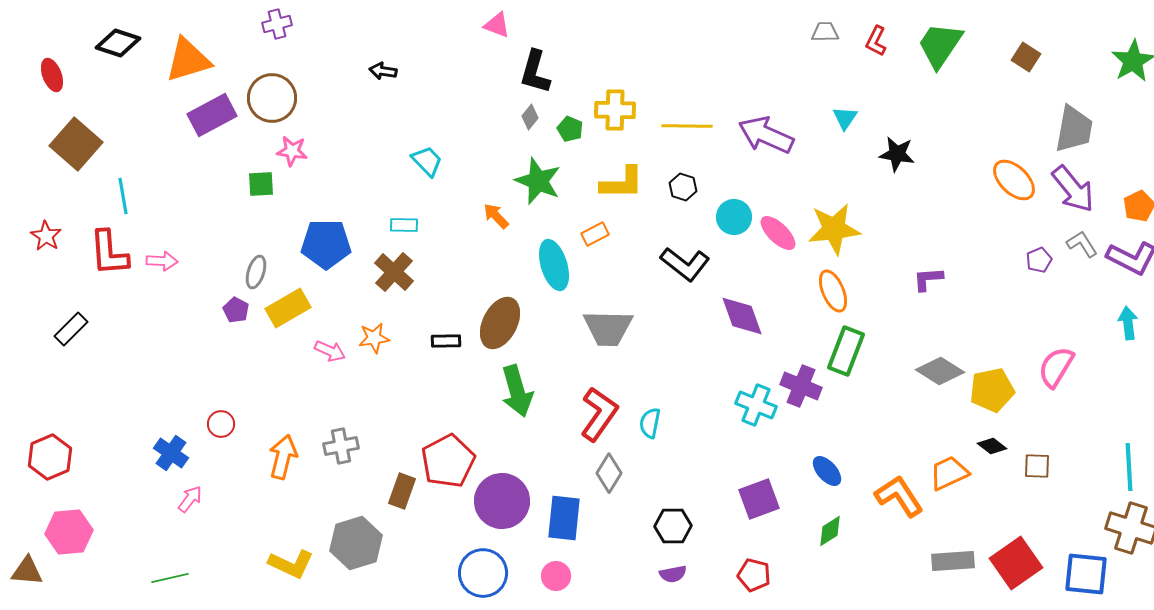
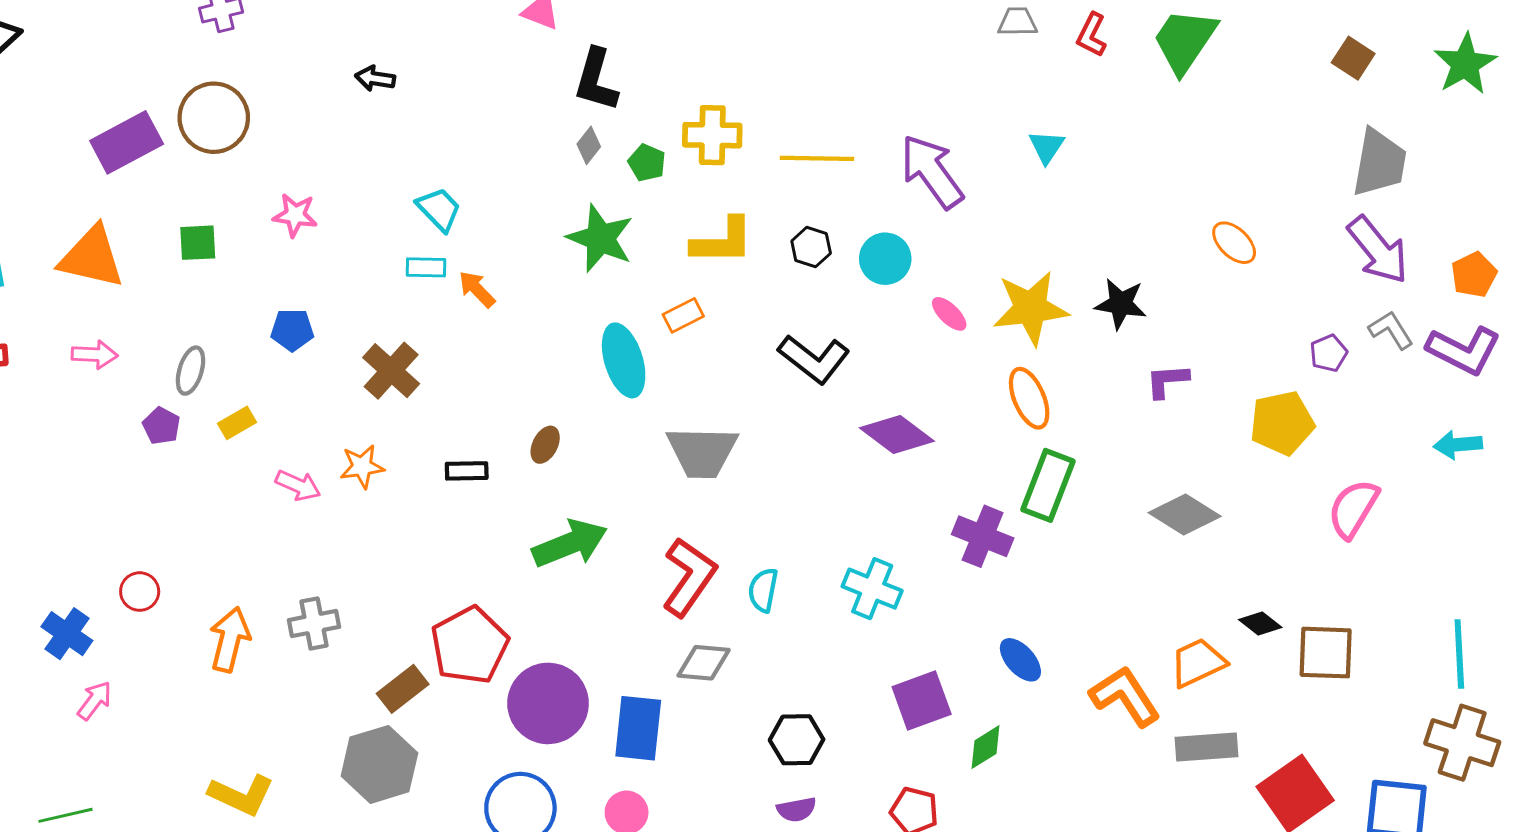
brown square: (1026, 57) -> (1353, 58), moved
orange triangle: (188, 60) -> (92, 257), moved, turned 30
purple arrow: (766, 135) -> (932, 171), turned 30
pink star: (292, 151) -> (295, 215), moved
black star: (897, 154) -> (1121, 304), moved
orange ellipse: (1014, 180) -> (1234, 243), moved, size x0.7
orange arrow: (496, 216) -> (477, 289), moved
cyan circle: (734, 217) -> (885, 259), moved
cyan rectangle: (404, 225) -> (426, 267), moved
pink ellipse: (778, 233) -> (949, 314), size x0.7
blue pentagon: (326, 244) -> (292, 330), size x0.6
pink arrow: (162, 261) -> (95, 355), moved
yellow rectangle: (288, 308) -> (237, 423), size x0.6
purple diamond: (742, 316) -> (897, 435), turned -33
brown ellipse: (500, 323) -> (545, 445), size x0.5
cyan arrow: (1128, 323) -> (1458, 445), turned -88
yellow pentagon: (992, 390) -> (1282, 423), moved
green arrow: (517, 391) -> (570, 544), turned -96
cyan cross: (756, 405) -> (872, 589), moved
brown square: (1037, 466) -> (1326, 653), size x1.5
gray diamond: (609, 473) -> (704, 663), turned 63
brown rectangle: (402, 491) -> (403, 689), turned 32
green diamond: (830, 531) -> (986, 747), moved
gray hexagon: (356, 543) -> (379, 764), moved
gray rectangle: (953, 561) -> (1206, 747), moved

